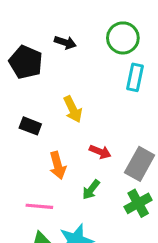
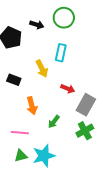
green circle: (123, 38) -> (64, 18), moved
cyan rectangle: (135, 77) -> (61, 53), moved
red arrow: (100, 152) -> (68, 89), moved

